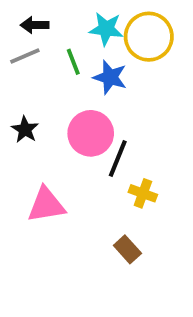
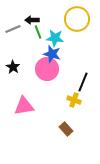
black arrow: (35, 25) -> (32, 20), moved
cyan star: (106, 29) -> (55, 38), moved
blue star: (110, 77) -> (52, 54), moved
black line: (118, 158) -> (83, 82), moved

